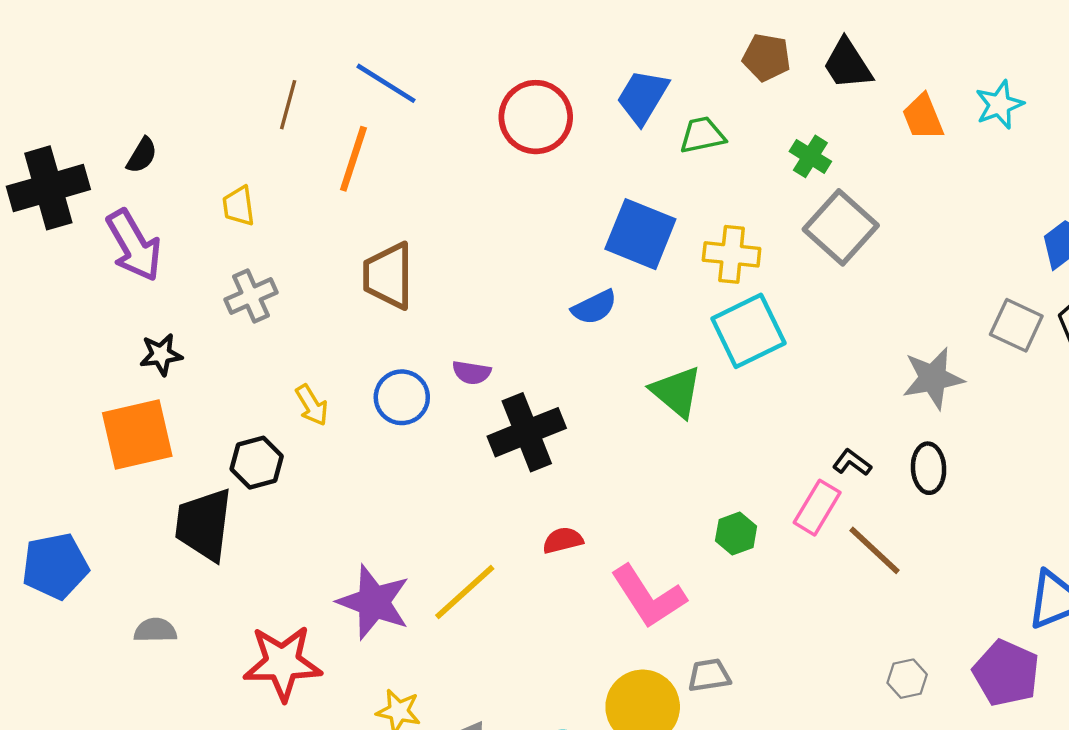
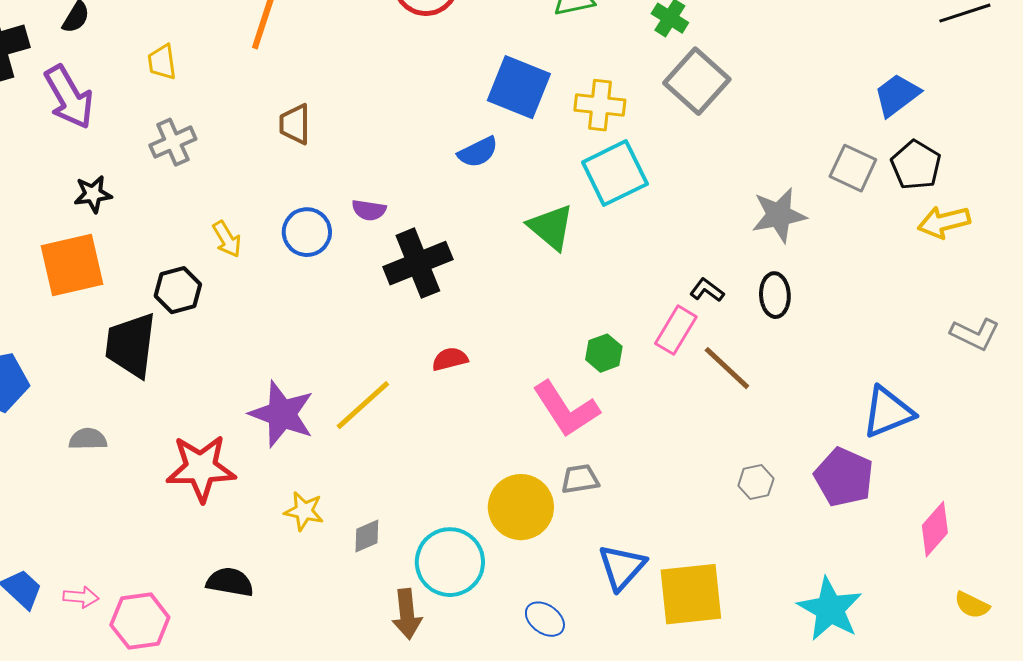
brown trapezoid: (388, 276) -> (295, 124), size x0.7
pink L-shape: (648, 597) -> (566, 409), moved

